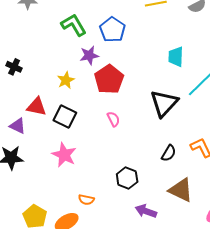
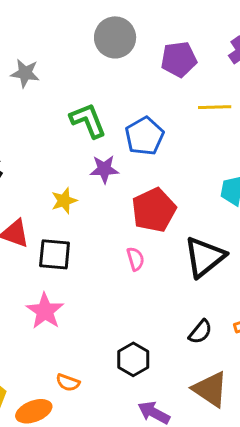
red pentagon: (109, 79) -> (154, 210), moved
black square: (65, 117) -> (55, 254), turned -30
pink semicircle: (113, 119) -> (135, 259), moved

